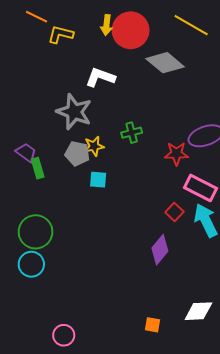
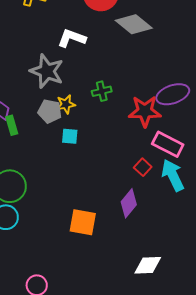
red star: (177, 154) -> (145, 111), size x1.4
white diamond: (198, 311) -> (148, 265), moved
orange square: (152, 325) -> (83, 222), moved, size x1.8

